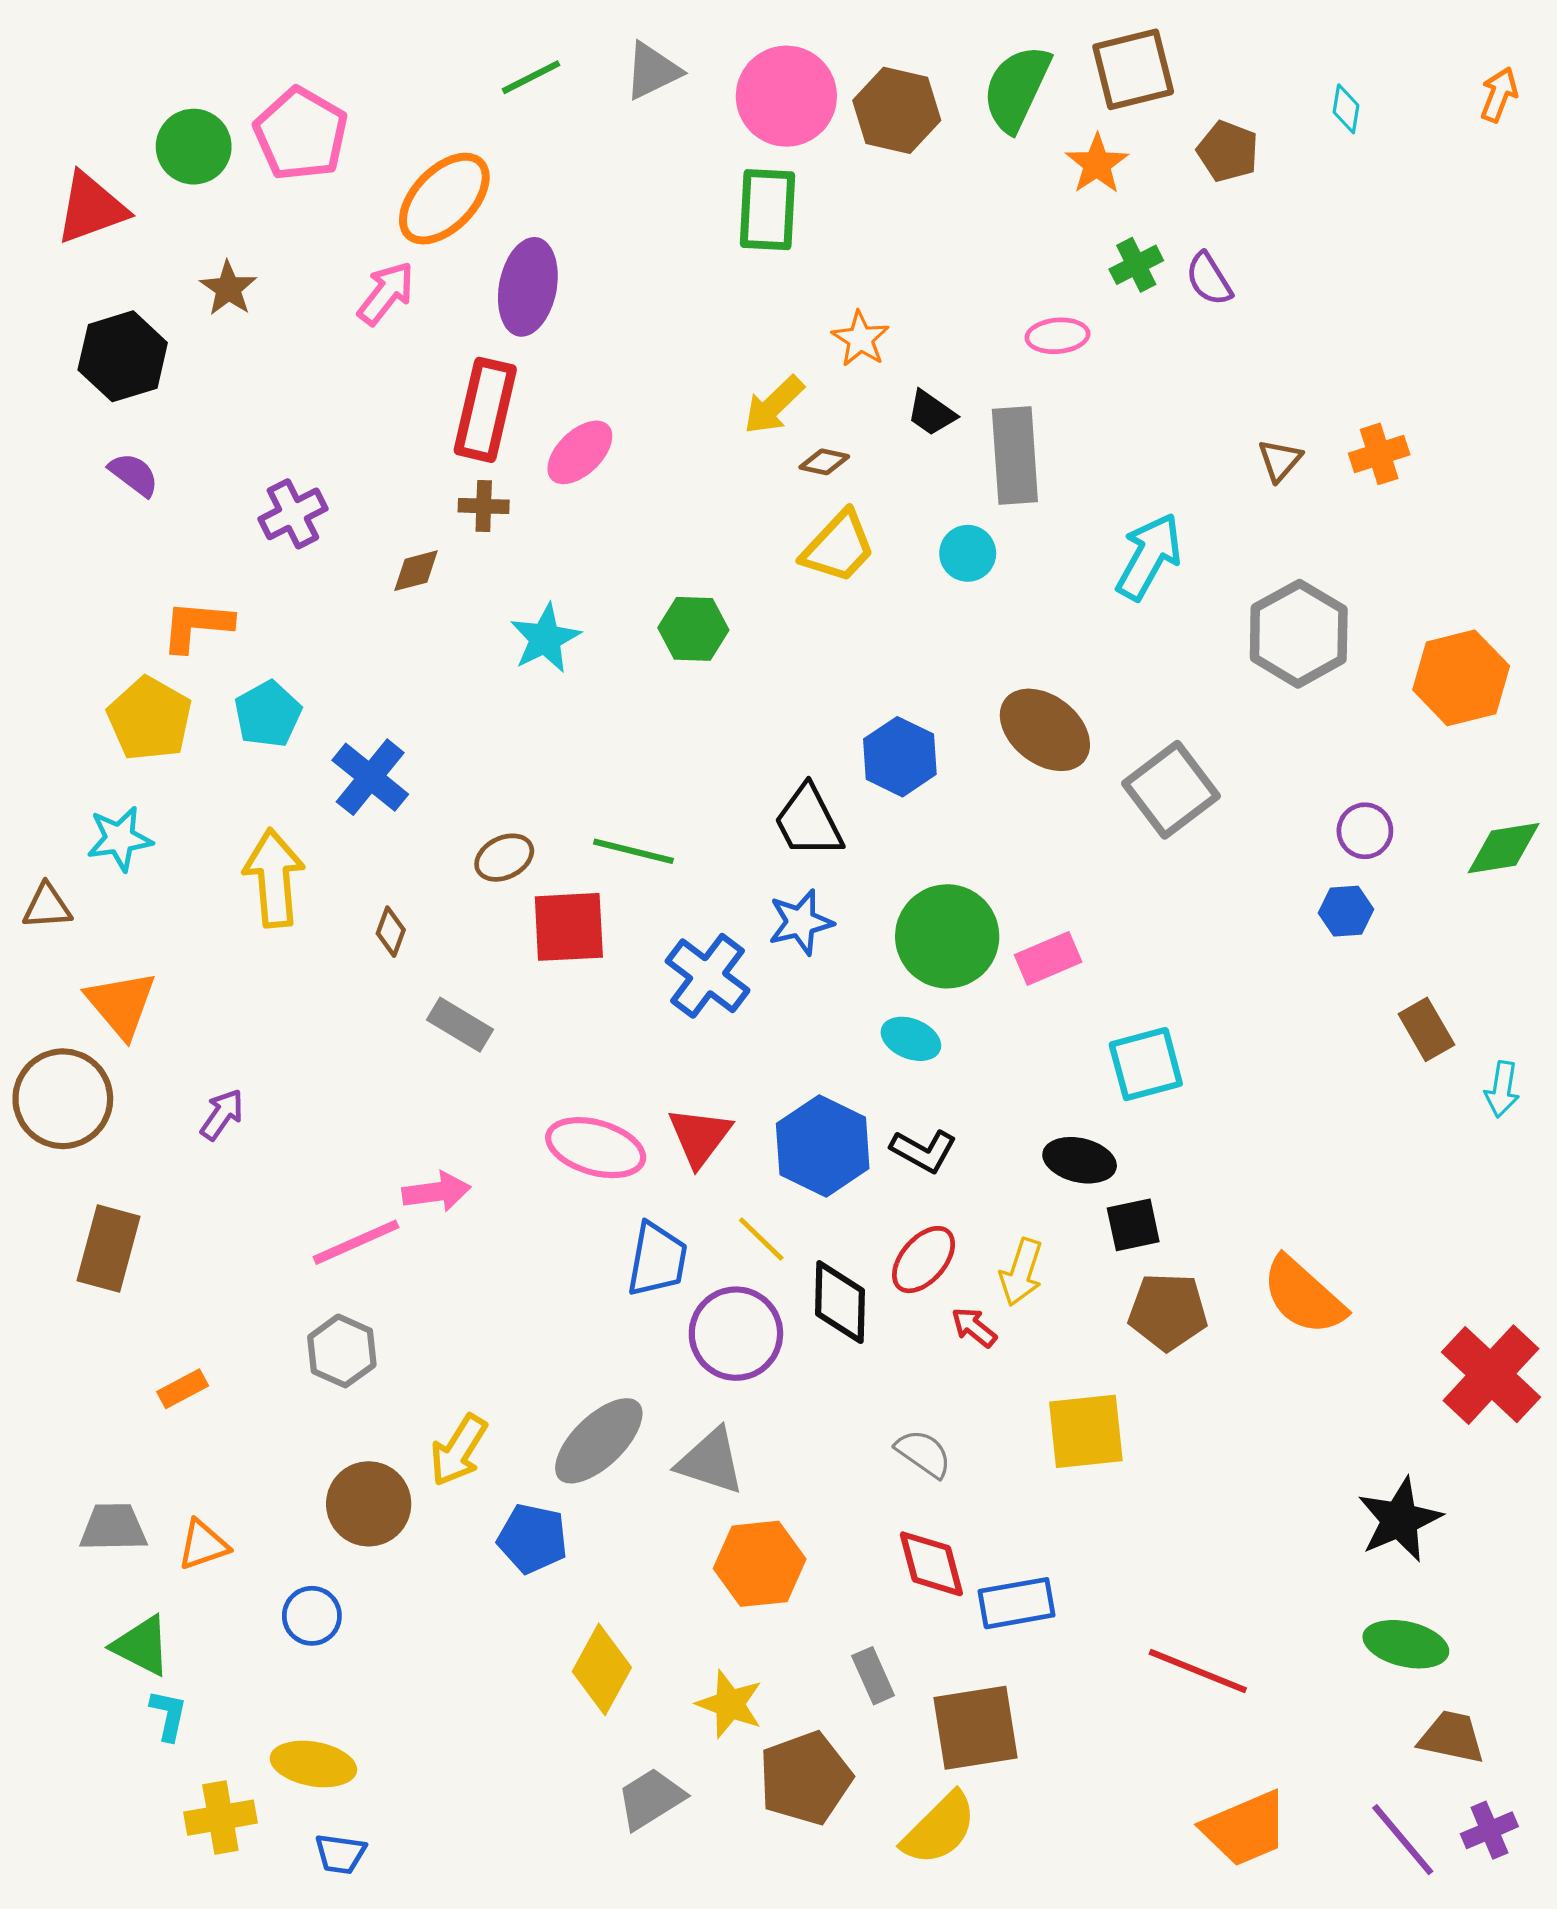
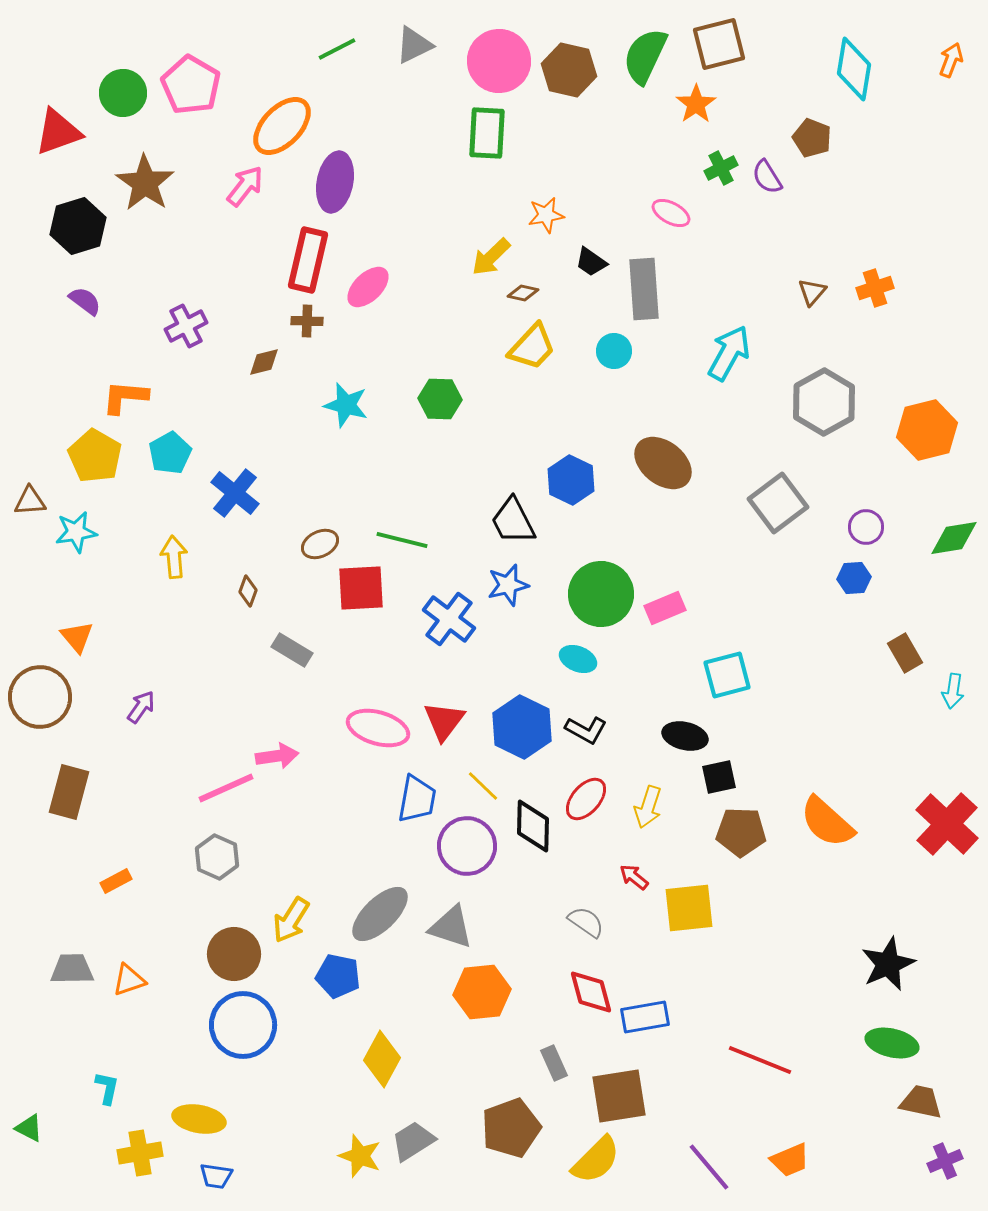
cyan diamond: (1346, 109) -> (854, 69), size x2.0
brown pentagon: (1228, 151) -> (812, 138), moved
brown star: (228, 288) -> (145, 183), size x1.6
pink ellipse: (1058, 336) -> (671, 213), turned 33
orange star: (860, 339) -> (546, 215), turned 30
cyan star: (545, 638) -> (346, 405), turned -30
gray square: (1171, 790) -> (778, 503), moved
yellow arrow: (274, 878) -> (174, 557), size x0.7
brown triangle: (47, 906) -> (30, 501), moved
orange triangle: (121, 1004) -> (77, 637), size x0.7
red arrow: (974, 1327) -> (634, 877), moved
red cross: (1491, 1375) -> (947, 824), moved
blue circle: (312, 1616) -> (243, 1025), moved, size x1.8
green triangle: (142, 1646) -> (29, 1128), moved, size x0.7
yellow star: (730, 1704) -> (360, 1156), moved
orange trapezoid: (1245, 1829) -> (790, 1160), size x0.7
purple line: (1403, 1840) -> (709, 1167), moved

